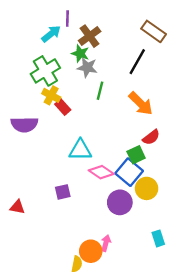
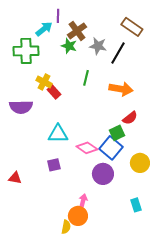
gray star: (87, 67) -> (98, 46), moved
green cross: (45, 71) -> (26, 51), moved, turned 30
orange arrow: (141, 104) -> (121, 89), turned -35
cyan triangle: (80, 150) -> (58, 134), moved
yellow circle: (147, 188) -> (140, 163), moved
pink arrow: (106, 243) -> (83, 201), moved

